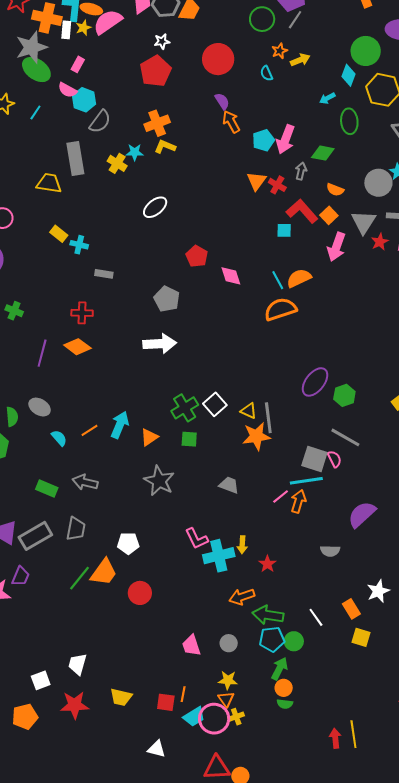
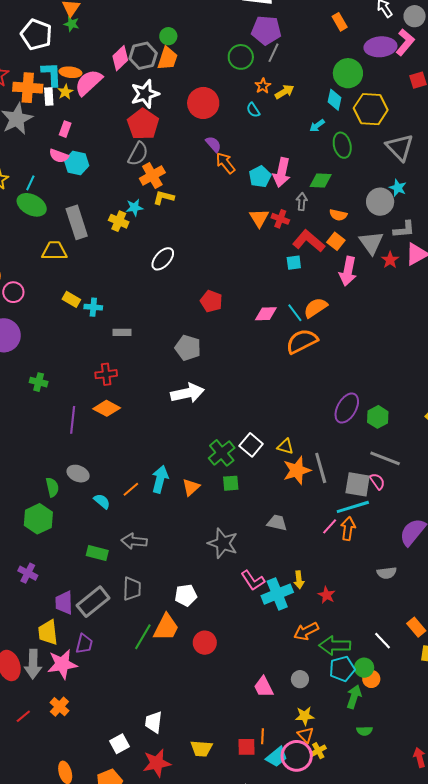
white star: (162, 41) -> (145, 94), size x1.8
green ellipse: (36, 70) -> (32, 205), moved
gray semicircle: (100, 122) -> (138, 154), moved
pink diamond: (231, 276) -> (266, 314), moved, turned -65
gray line: (268, 418) -> (321, 468), moved
gray star: (159, 481) -> (223, 543), moved
orange circle: (284, 688) -> (371, 679), moved

